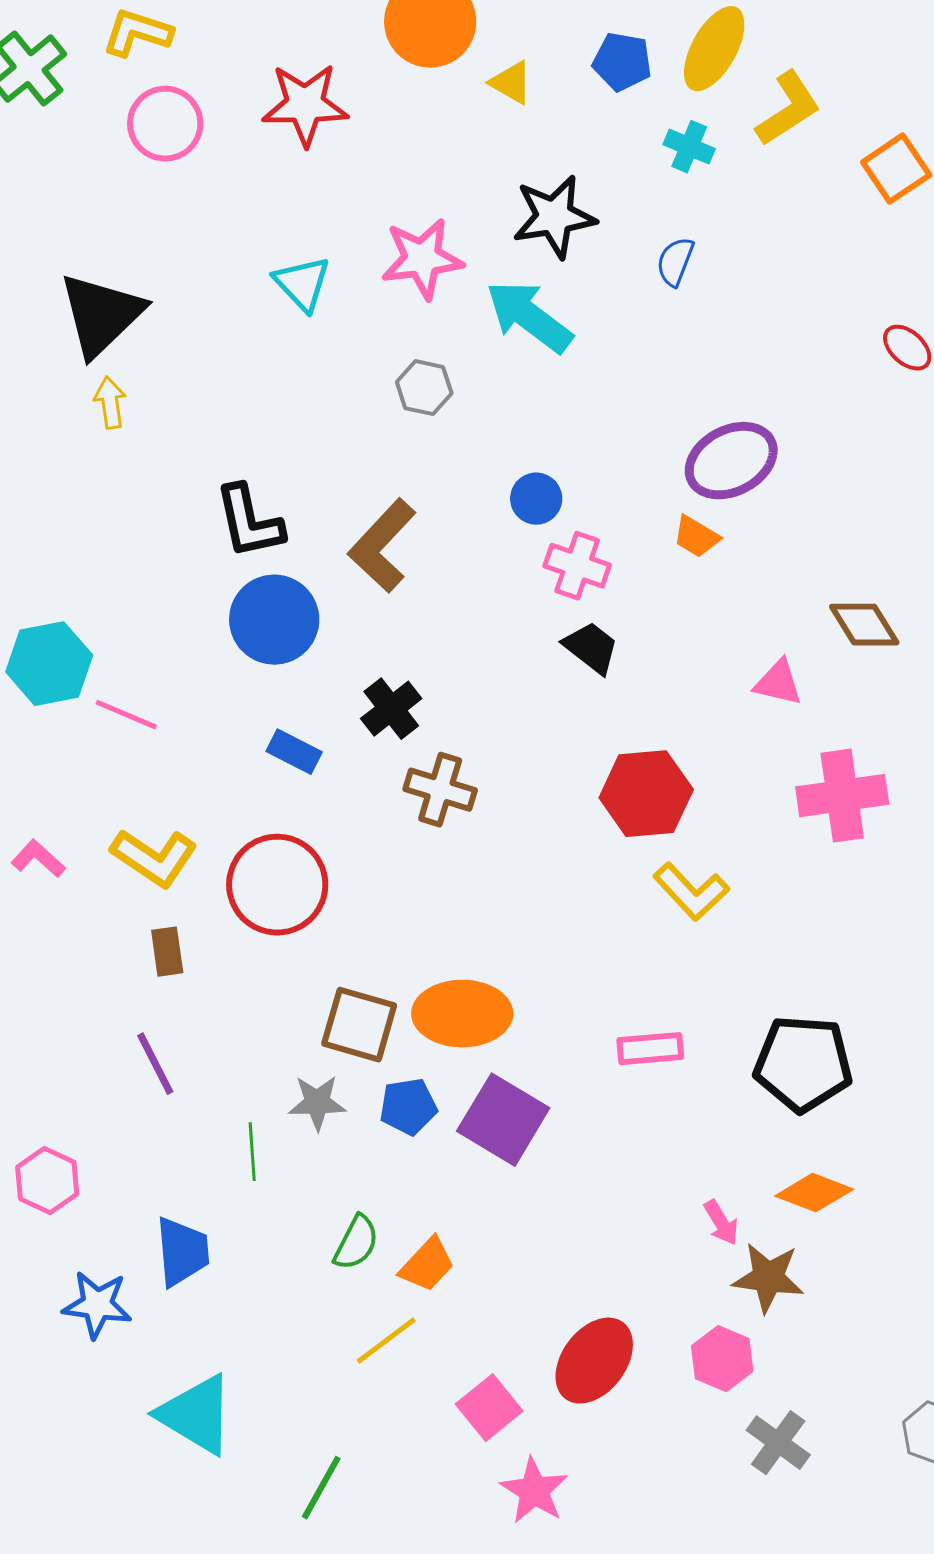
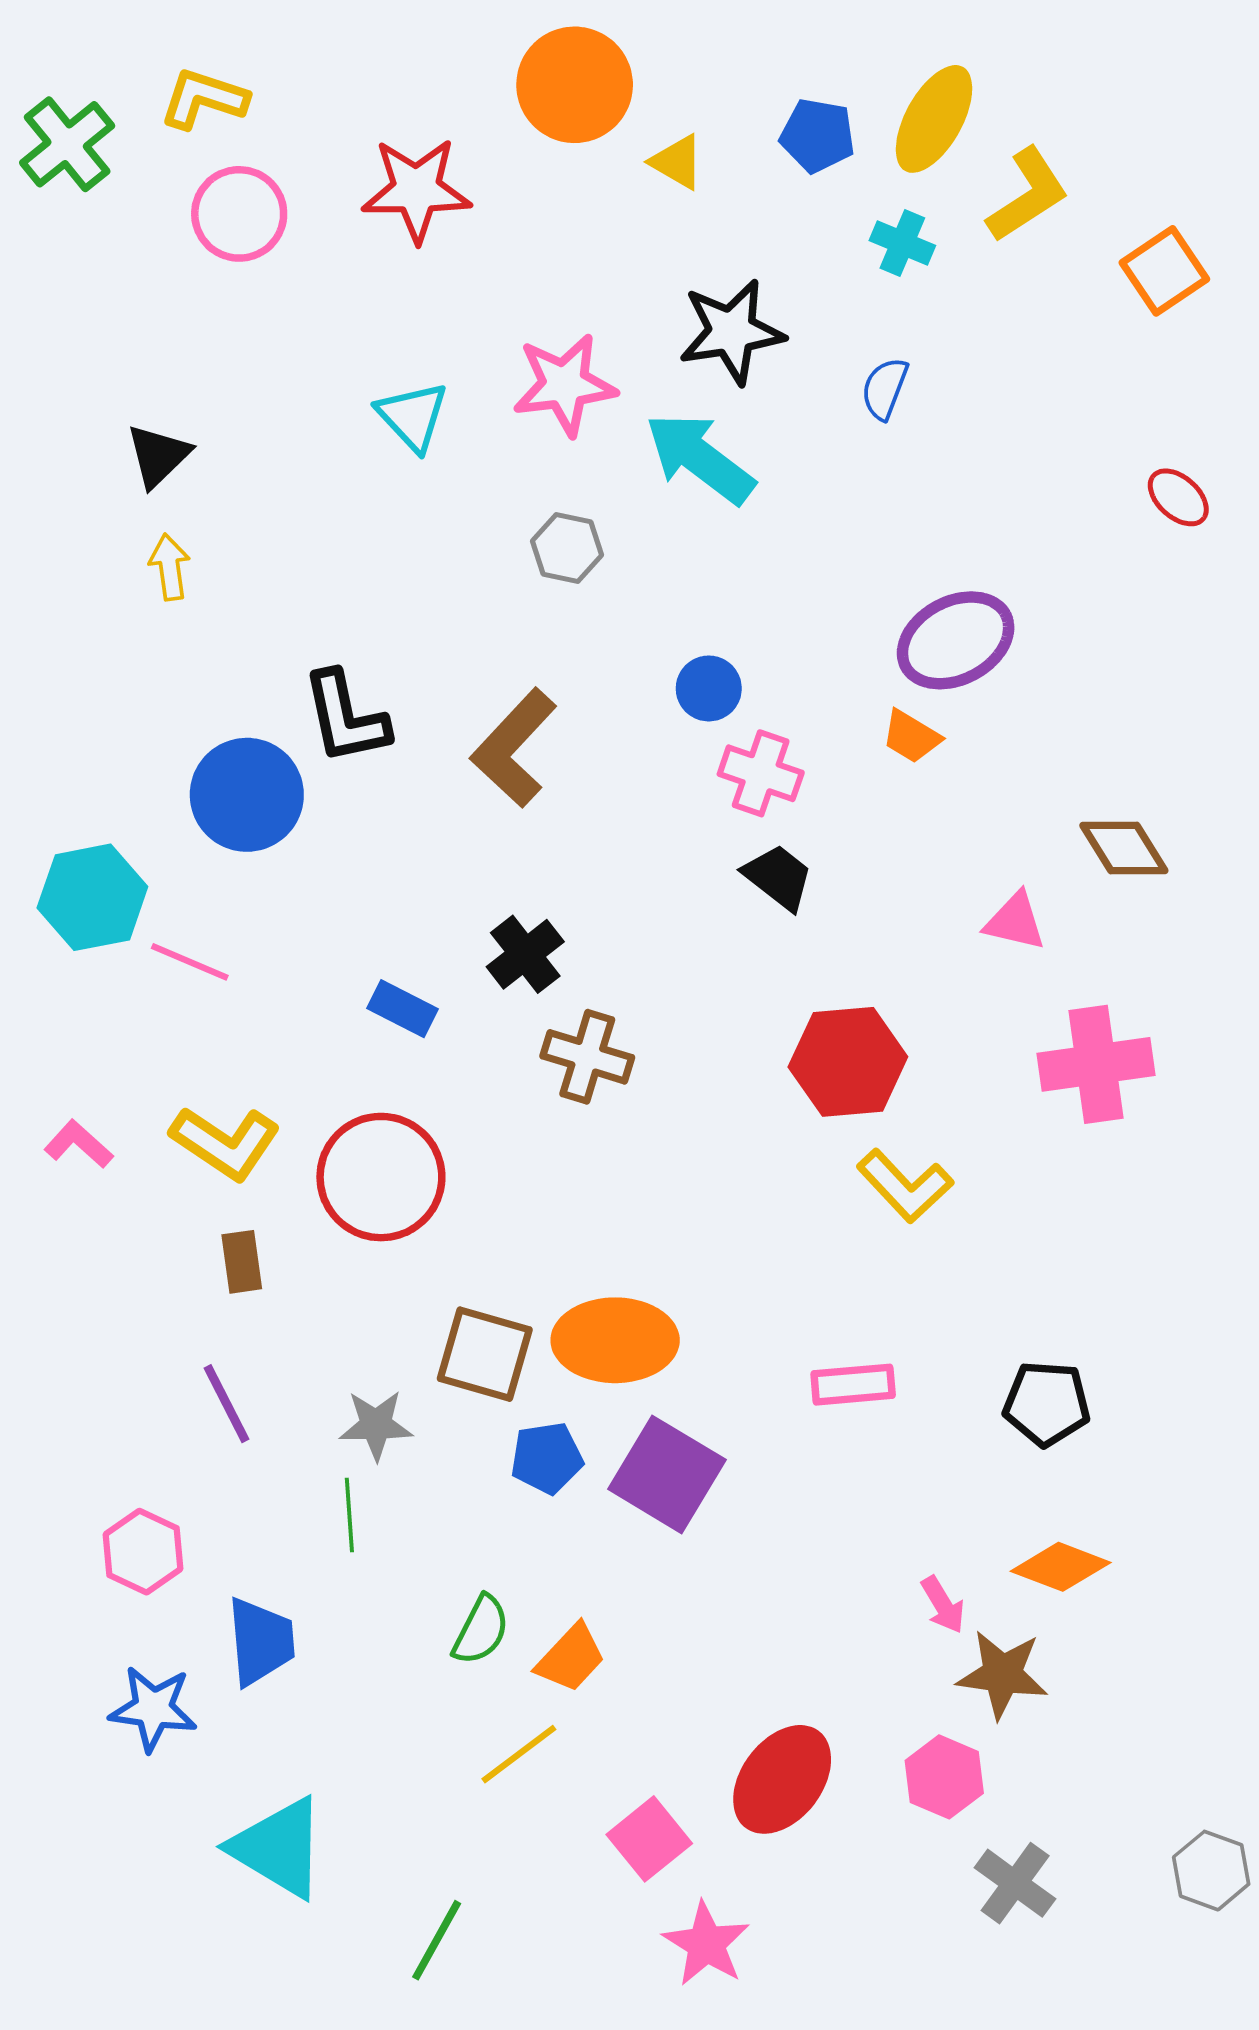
black triangle: (101, 315) -> (158, 456), size x0.6
blue circle: (274, 620) -> (247, 795), moved
black pentagon: (803, 1064) -> (1047, 1404), size x0.7
gray star: (317, 1103) -> (376, 1425), moved
pink hexagon: (47, 1181) -> (143, 1552), moved

